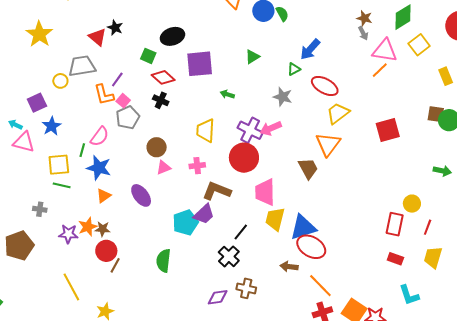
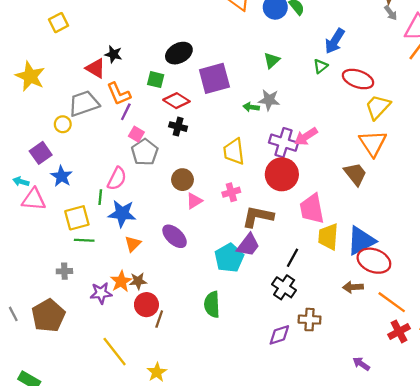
orange L-shape: (104, 95) -> (119, 94), moved
gray star: (283, 97) -> (269, 100), moved

